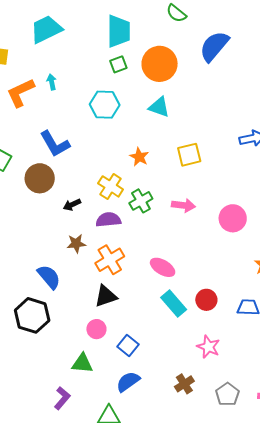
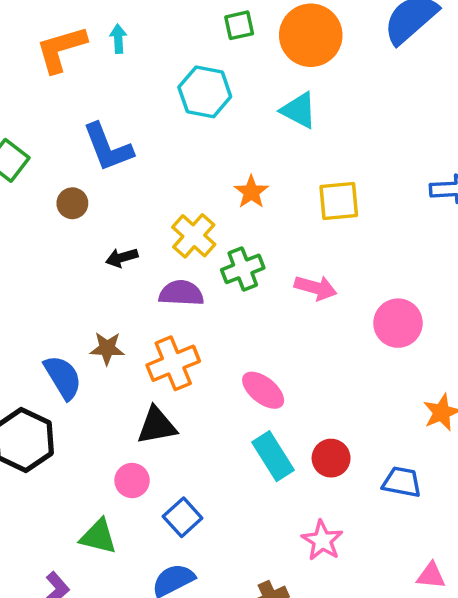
brown circle: (40, 178) -> (72, 203), size x0.6
brown star: (76, 243) -> (107, 348), moved

